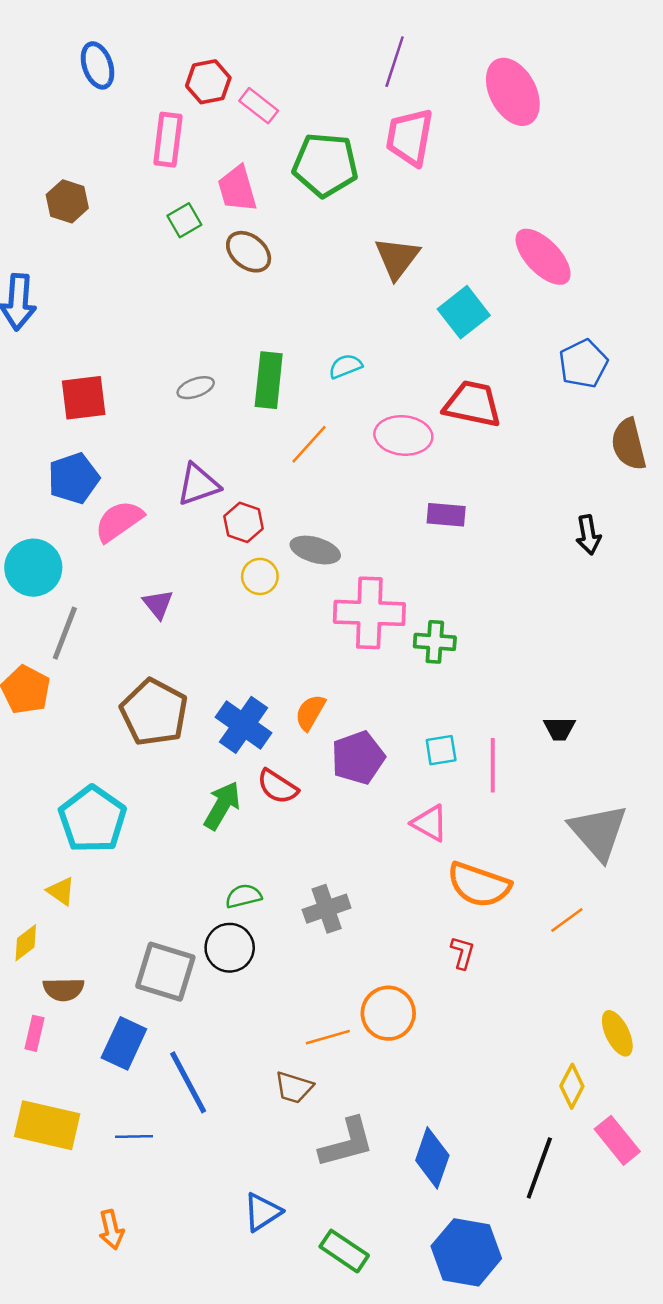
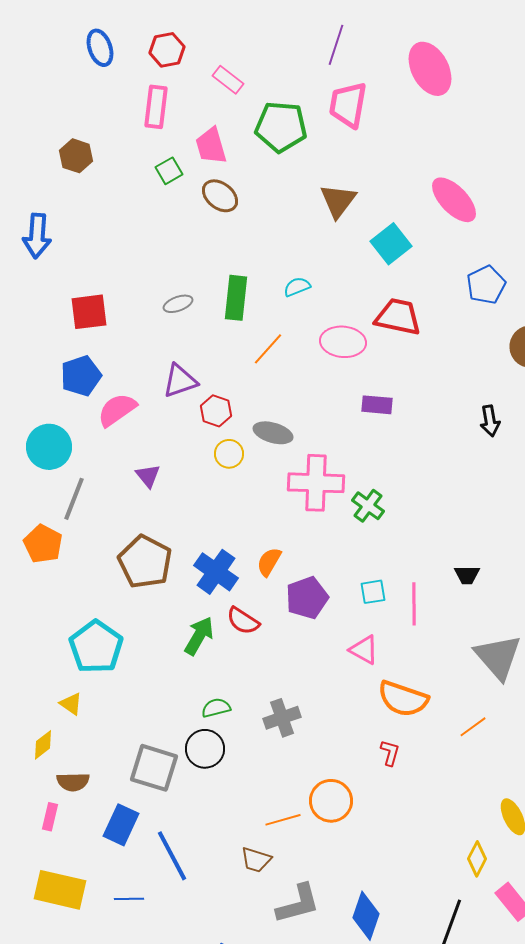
red hexagon: (208, 82) -> (167, 50), moved
green cross: (435, 642) -> (368, 506), turned 32

